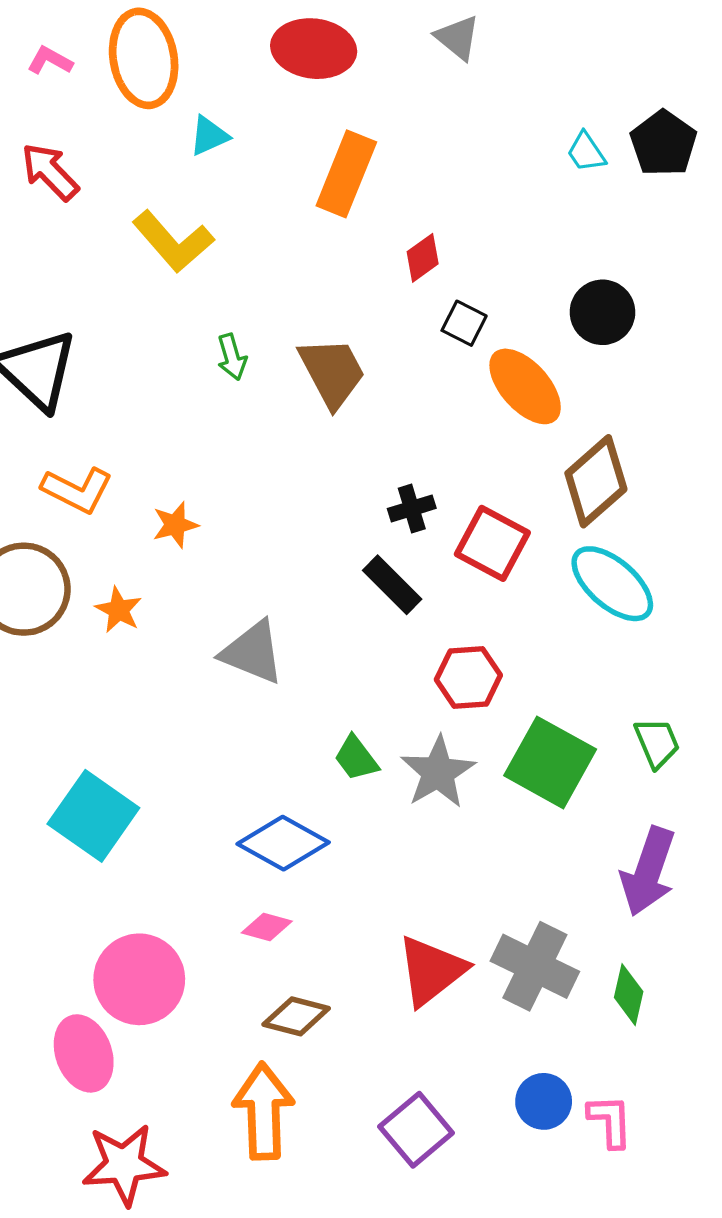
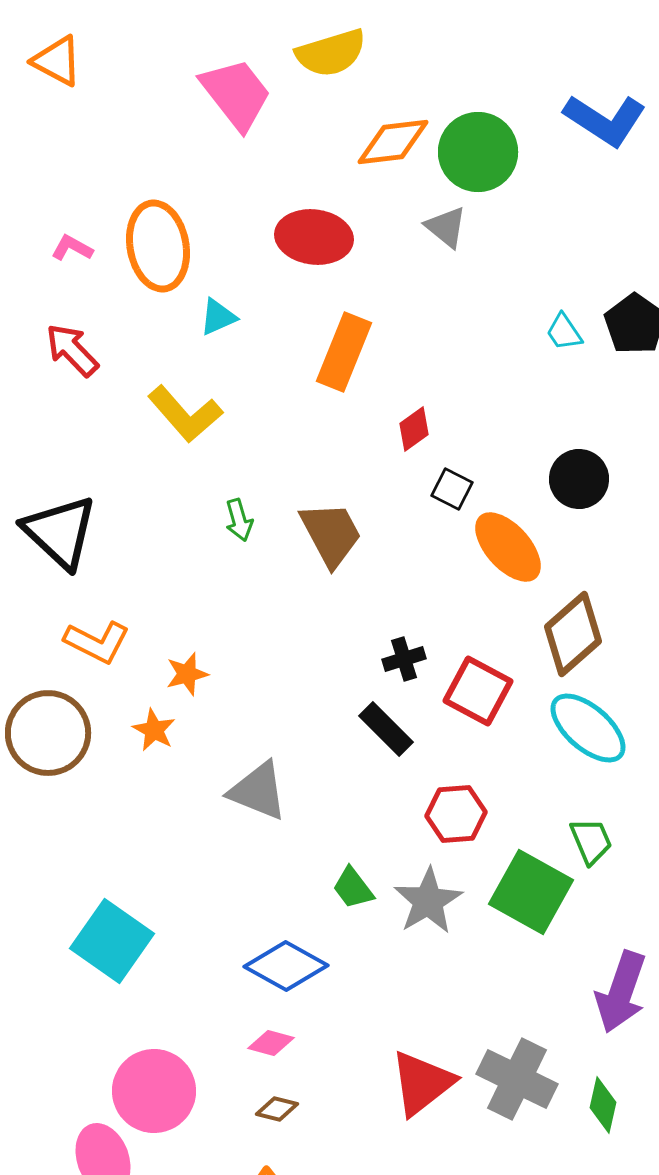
orange star: (119, 610) -> (154, 730), moved
green trapezoid: (657, 743) -> (591, 841), moved
brown diamond: (296, 1016) -> (277, 1109), moved, size x0.7

